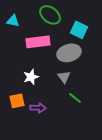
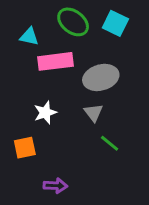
cyan triangle: (13, 21) -> (29, 37), moved
cyan square: (79, 30) -> (115, 23), moved
purple arrow: (38, 108) -> (55, 186), moved

